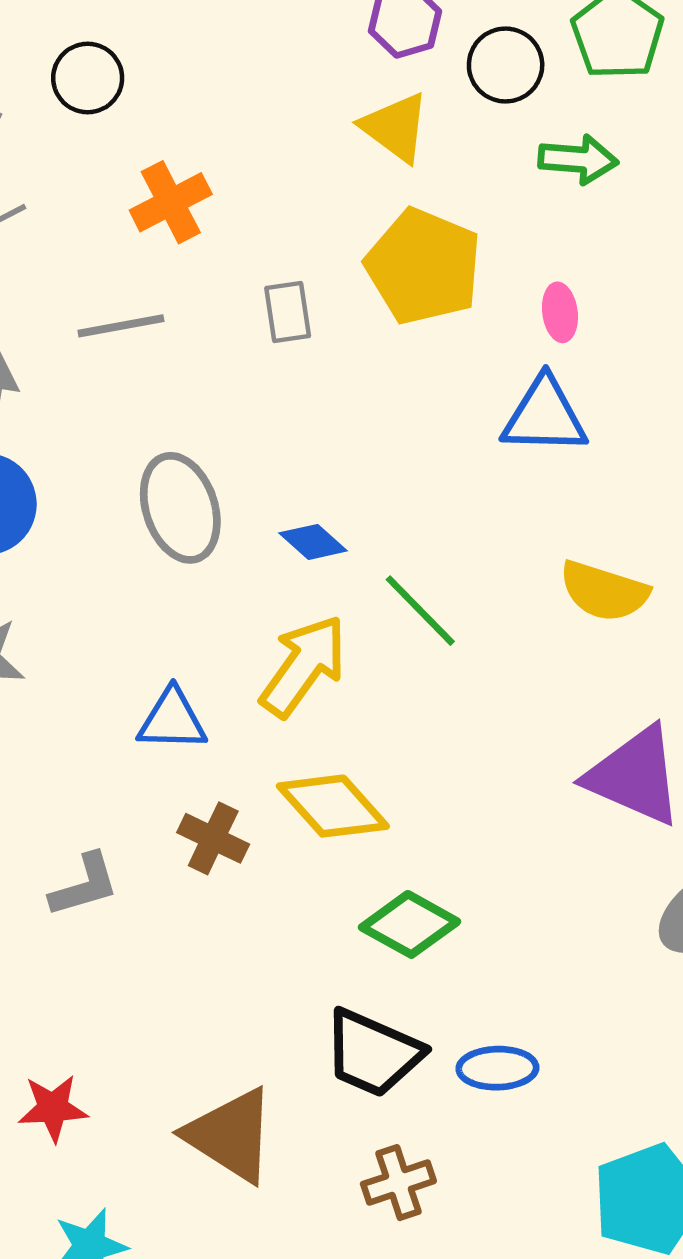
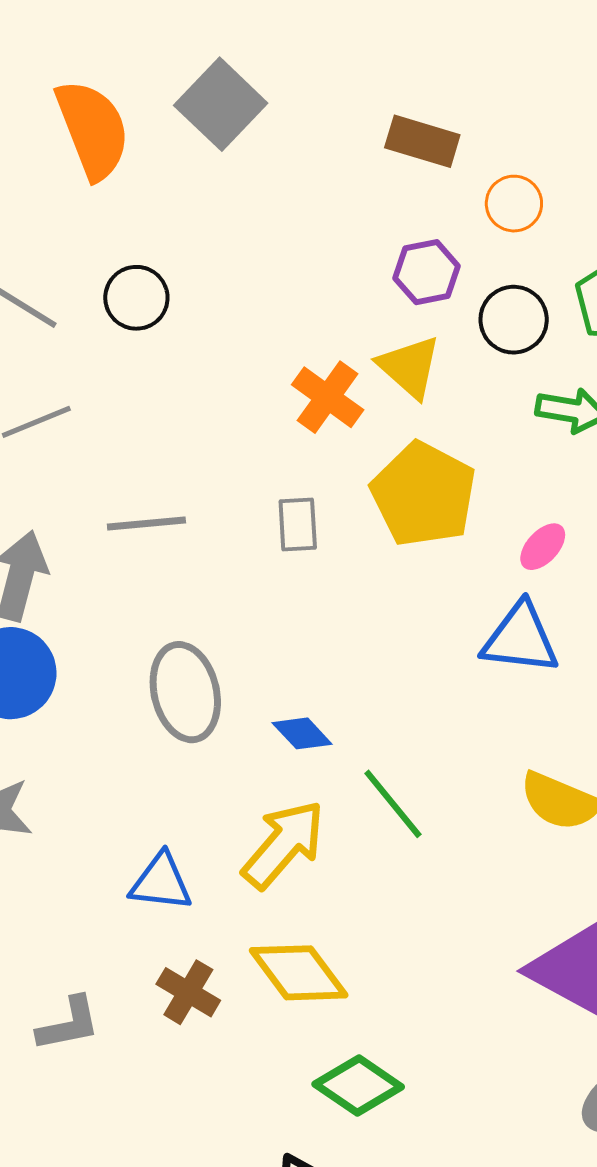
orange cross: (171, 202) -> (328, 397), moved, turned -32
pink ellipse: (560, 312) -> (543, 547), turned 45

